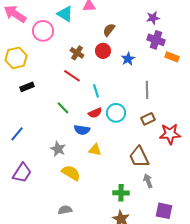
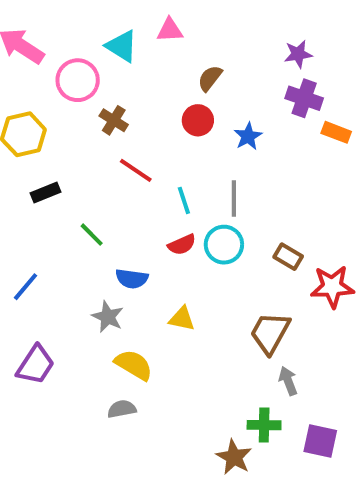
brown cross: (77, 53) -> (114, 120), moved
gray line: (147, 90) -> (234, 198), moved
green line: (63, 108) -> (92, 235), moved
brown rectangle: (148, 119) -> (288, 257), turned 56
blue semicircle: (82, 130) -> (132, 279), moved
brown trapezoid: (139, 157) -> (270, 333), turned 55
green cross: (121, 193) -> (264, 425), moved
gray semicircle: (65, 210) -> (122, 409), moved

